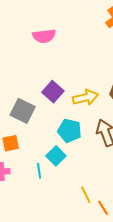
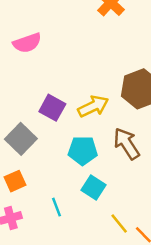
gray square: (23, 111) -> (21, 139), turned 30
cyan square: (56, 156) -> (94, 188), moved

